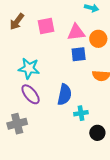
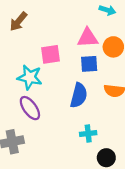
pink square: (46, 26) -> (50, 54), moved
blue semicircle: (65, 95) -> (79, 95), moved

